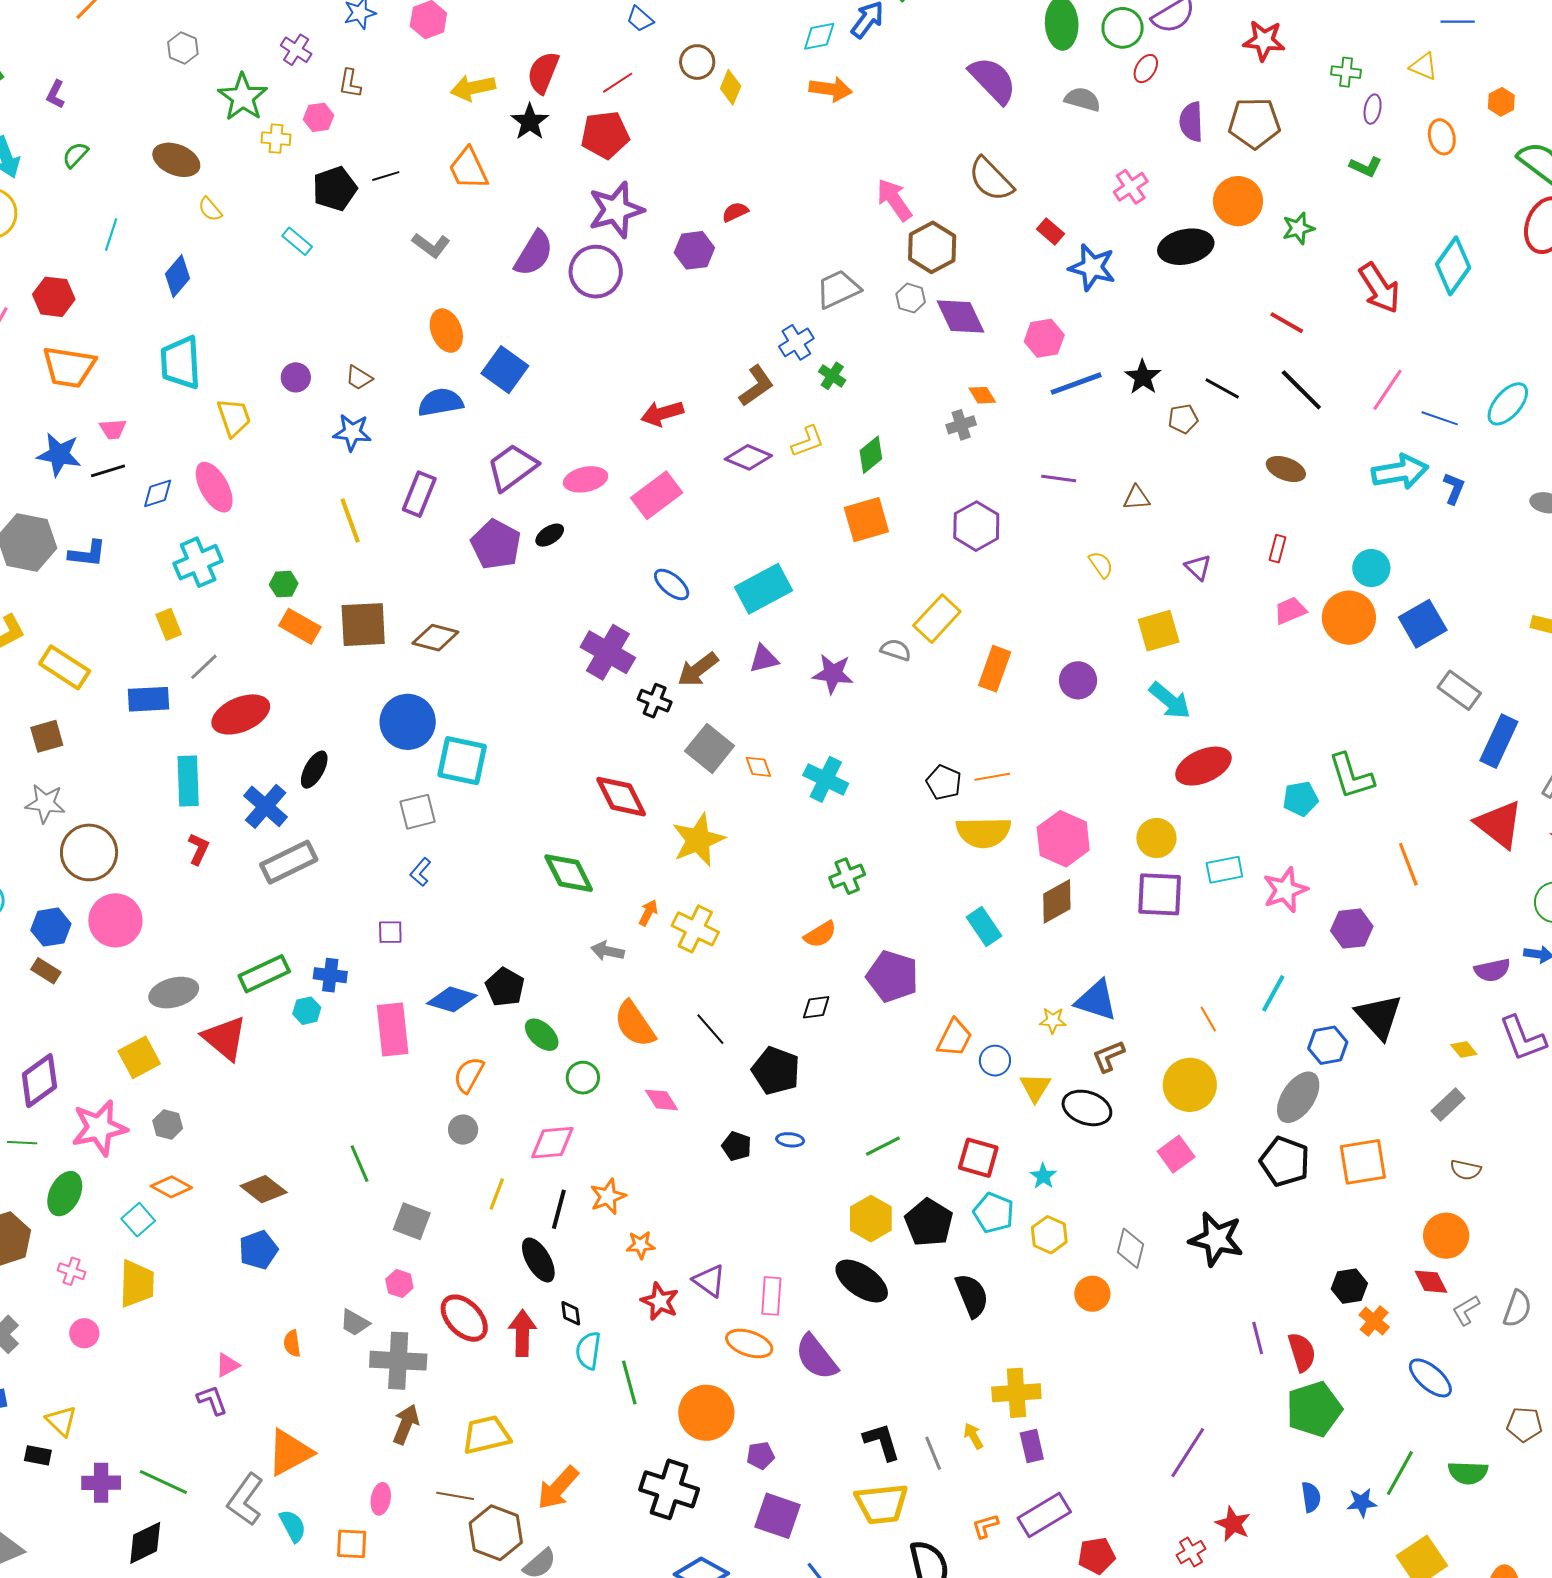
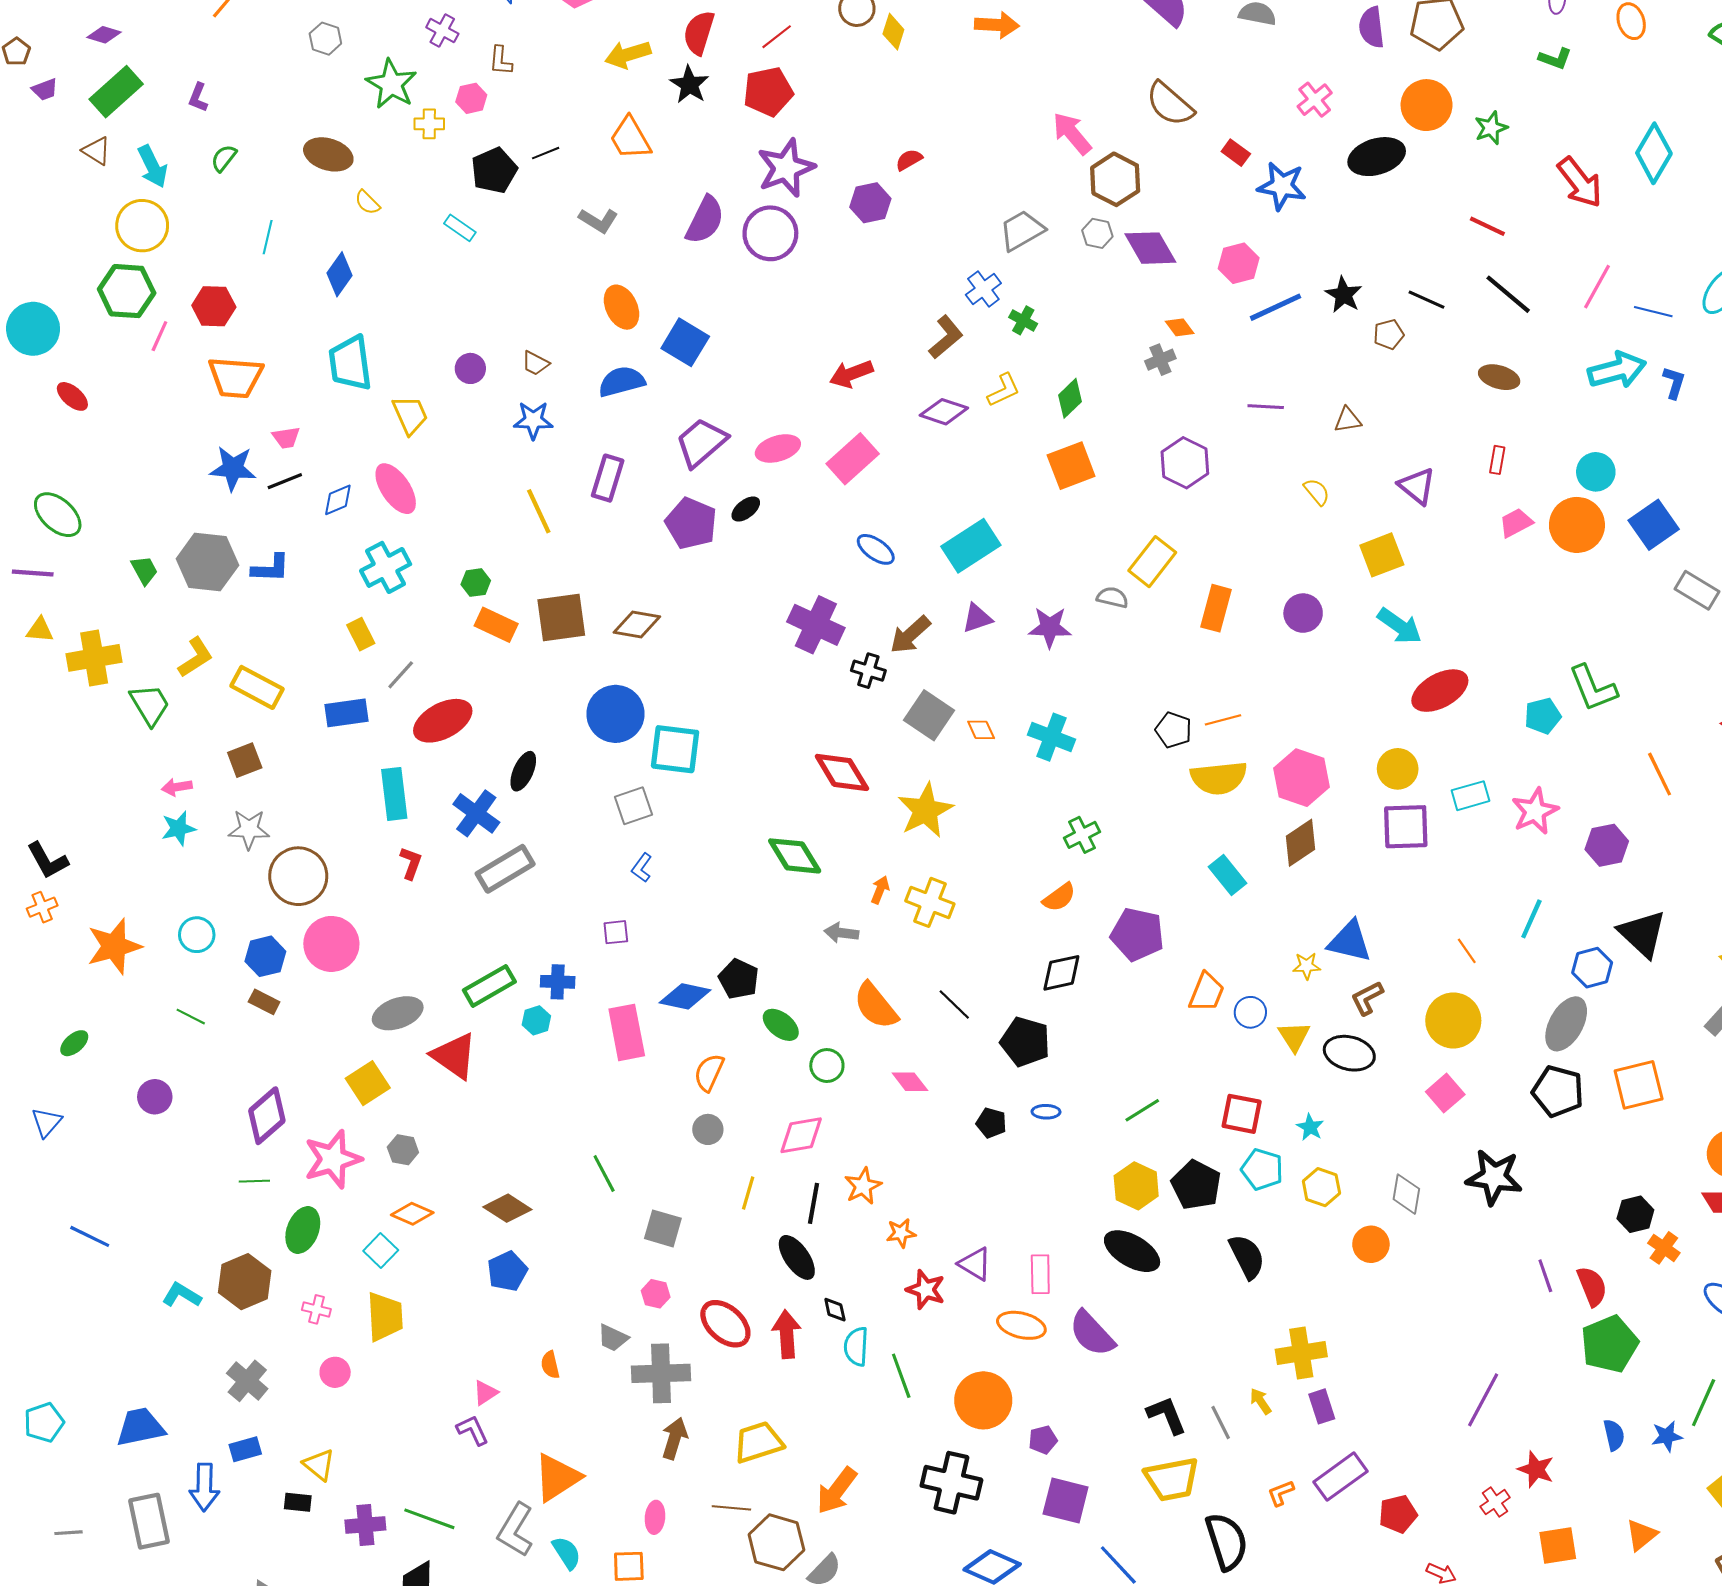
purple triangle: (1198, 567) -> (1417, 486), size x1.4
black diamond: (816, 1007) -> (1061, 973), size x1.4

